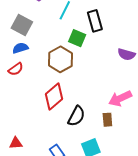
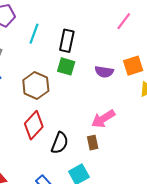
black rectangle: (95, 21) -> (67, 41), turned 35
green square: (77, 38) -> (66, 66), moved

